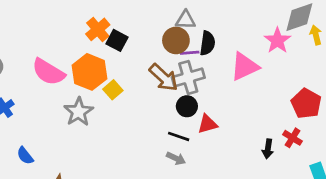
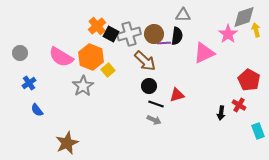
gray triangle: (186, 20) -> (183, 15), moved
gray cross: (188, 77) -> (129, 34), moved
black circle: (187, 106) -> (149, 86), moved
blue semicircle: (25, 156) -> (37, 110), moved

